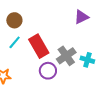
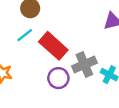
red rectangle: (39, 46) -> (53, 46), turned -30

